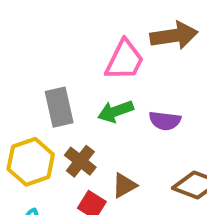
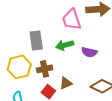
pink trapezoid: (125, 60) -> (72, 20), turned 130
brown cross: (80, 161) -> (45, 69), turned 35

